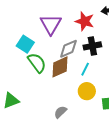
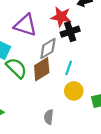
purple triangle: (51, 24) -> (25, 25), turned -35
black cross: (92, 46) -> (70, 32), moved
gray semicircle: (60, 112) -> (49, 117), turned -32

